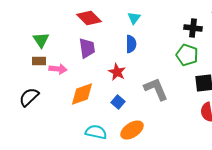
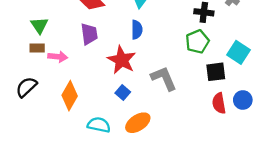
green pentagon: (187, 55) -> (197, 42), turned 30
red star: (117, 72) -> (122, 60), size x1.5
orange diamond: (82, 94) -> (70, 96), moved, turned -40

